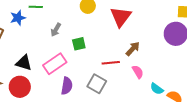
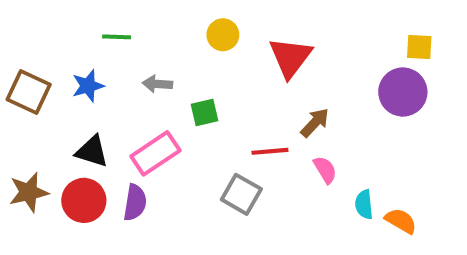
blue star: (18, 18) -> (88, 86), moved
gray arrow: (56, 30) -> (157, 84), turned 64
purple semicircle: (67, 86) -> (135, 202), moved
cyan semicircle: (157, 89) -> (364, 204), turned 48

